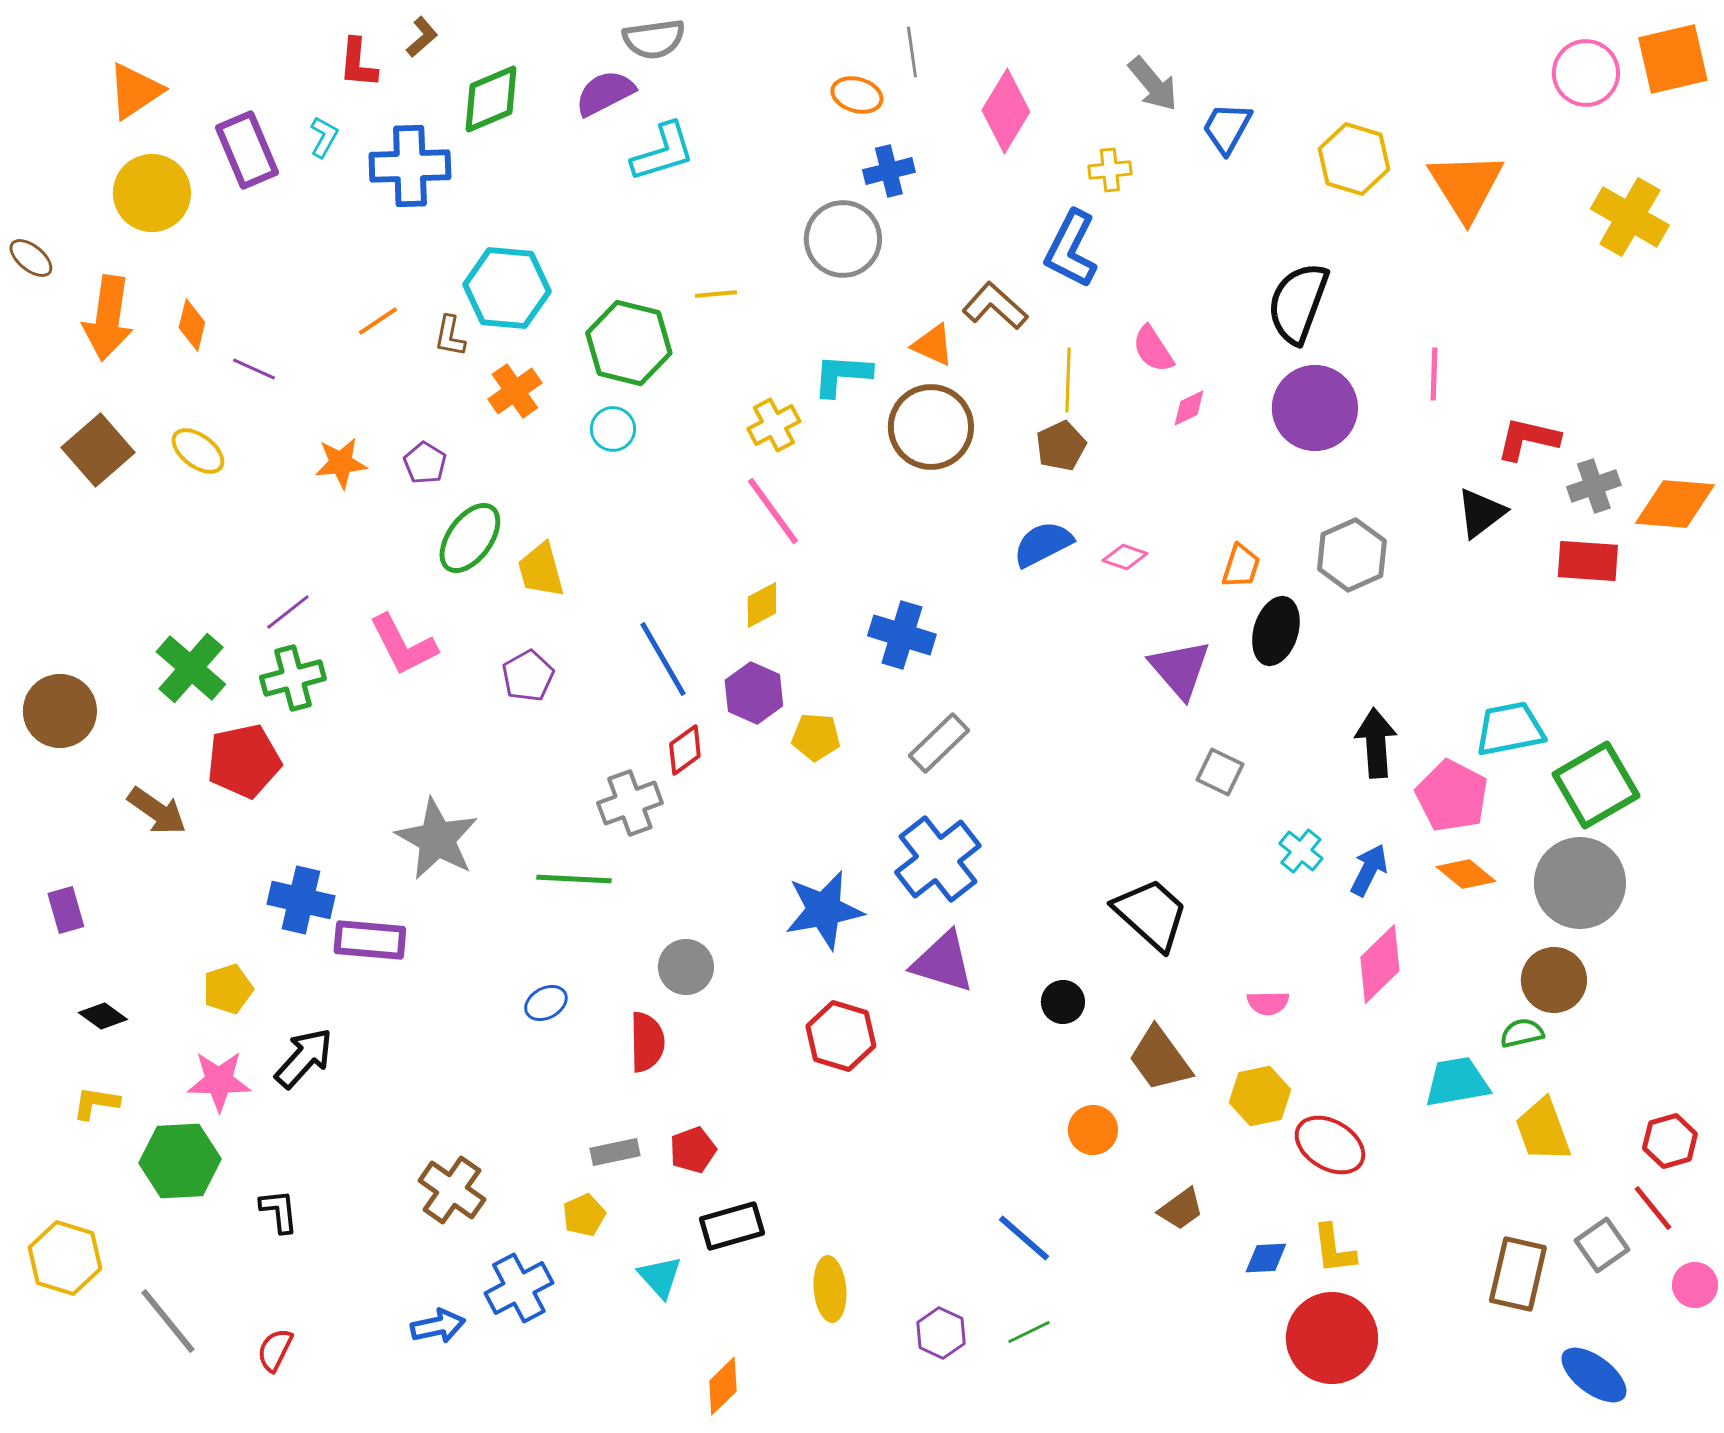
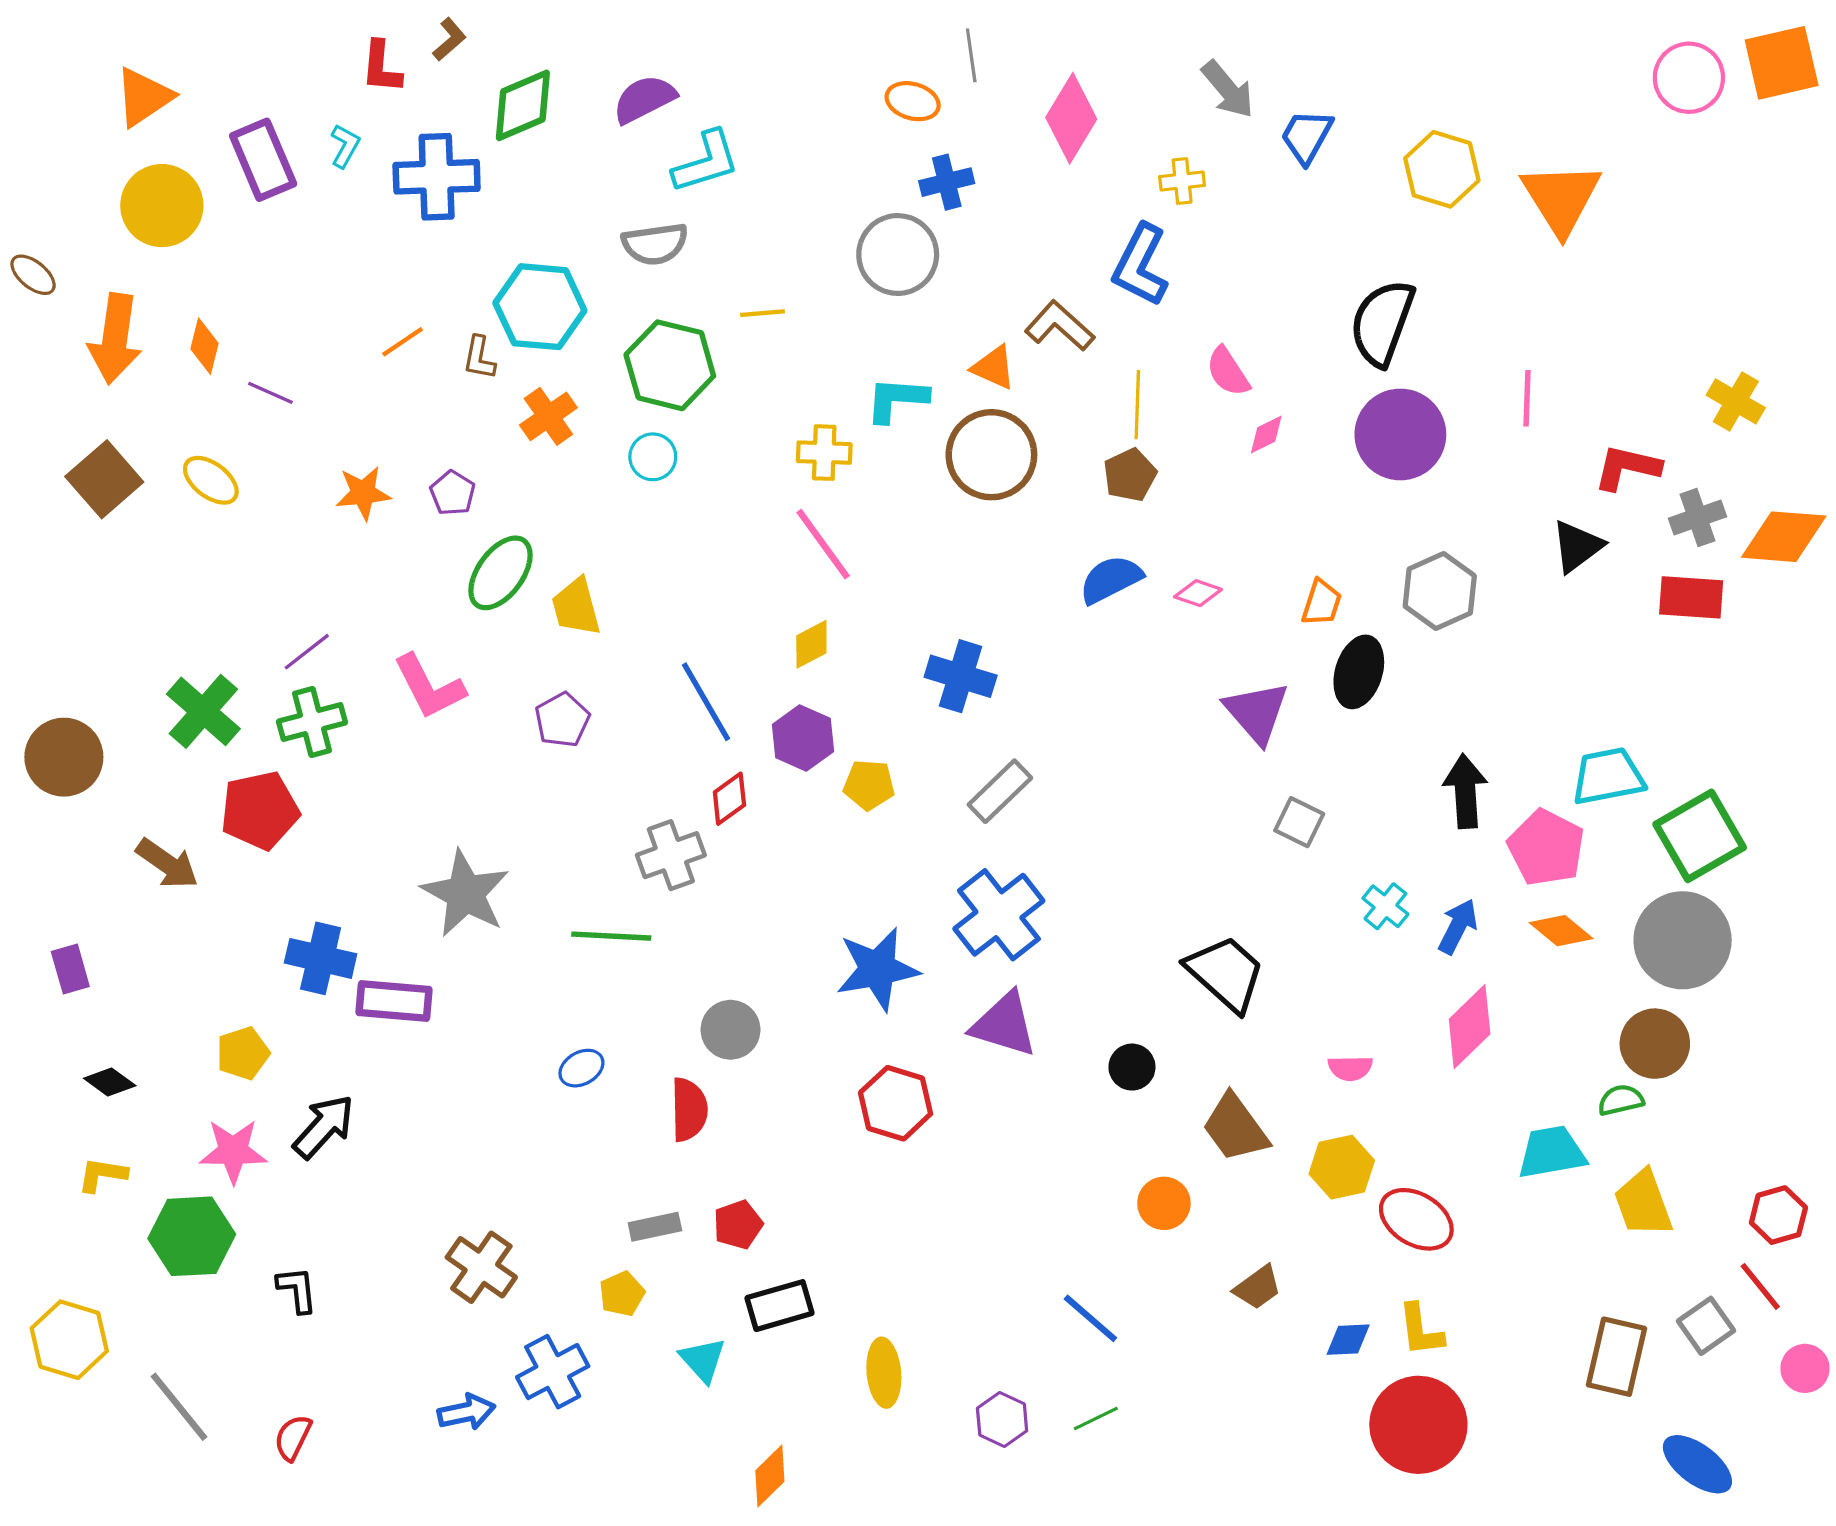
gray semicircle: (654, 39) -> (655, 244), moved
yellow cross: (1630, 217) -> (1736, 401), moved, size x0.7
yellow cross: (774, 425) -> (824, 453), turned 30

